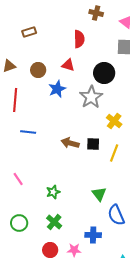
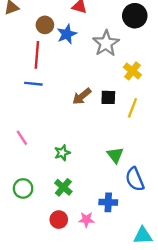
brown circle: (38, 70) -> (45, 25), moved
black circle: (104, 73) -> (135, 16), moved
red line: (15, 100) -> (37, 55), moved
brown arrow: (70, 143) -> (82, 96), turned -54

